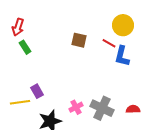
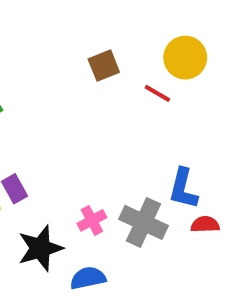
brown square: (79, 40) -> (104, 66), moved, turned -35
blue L-shape: (122, 56) -> (183, 189), moved

